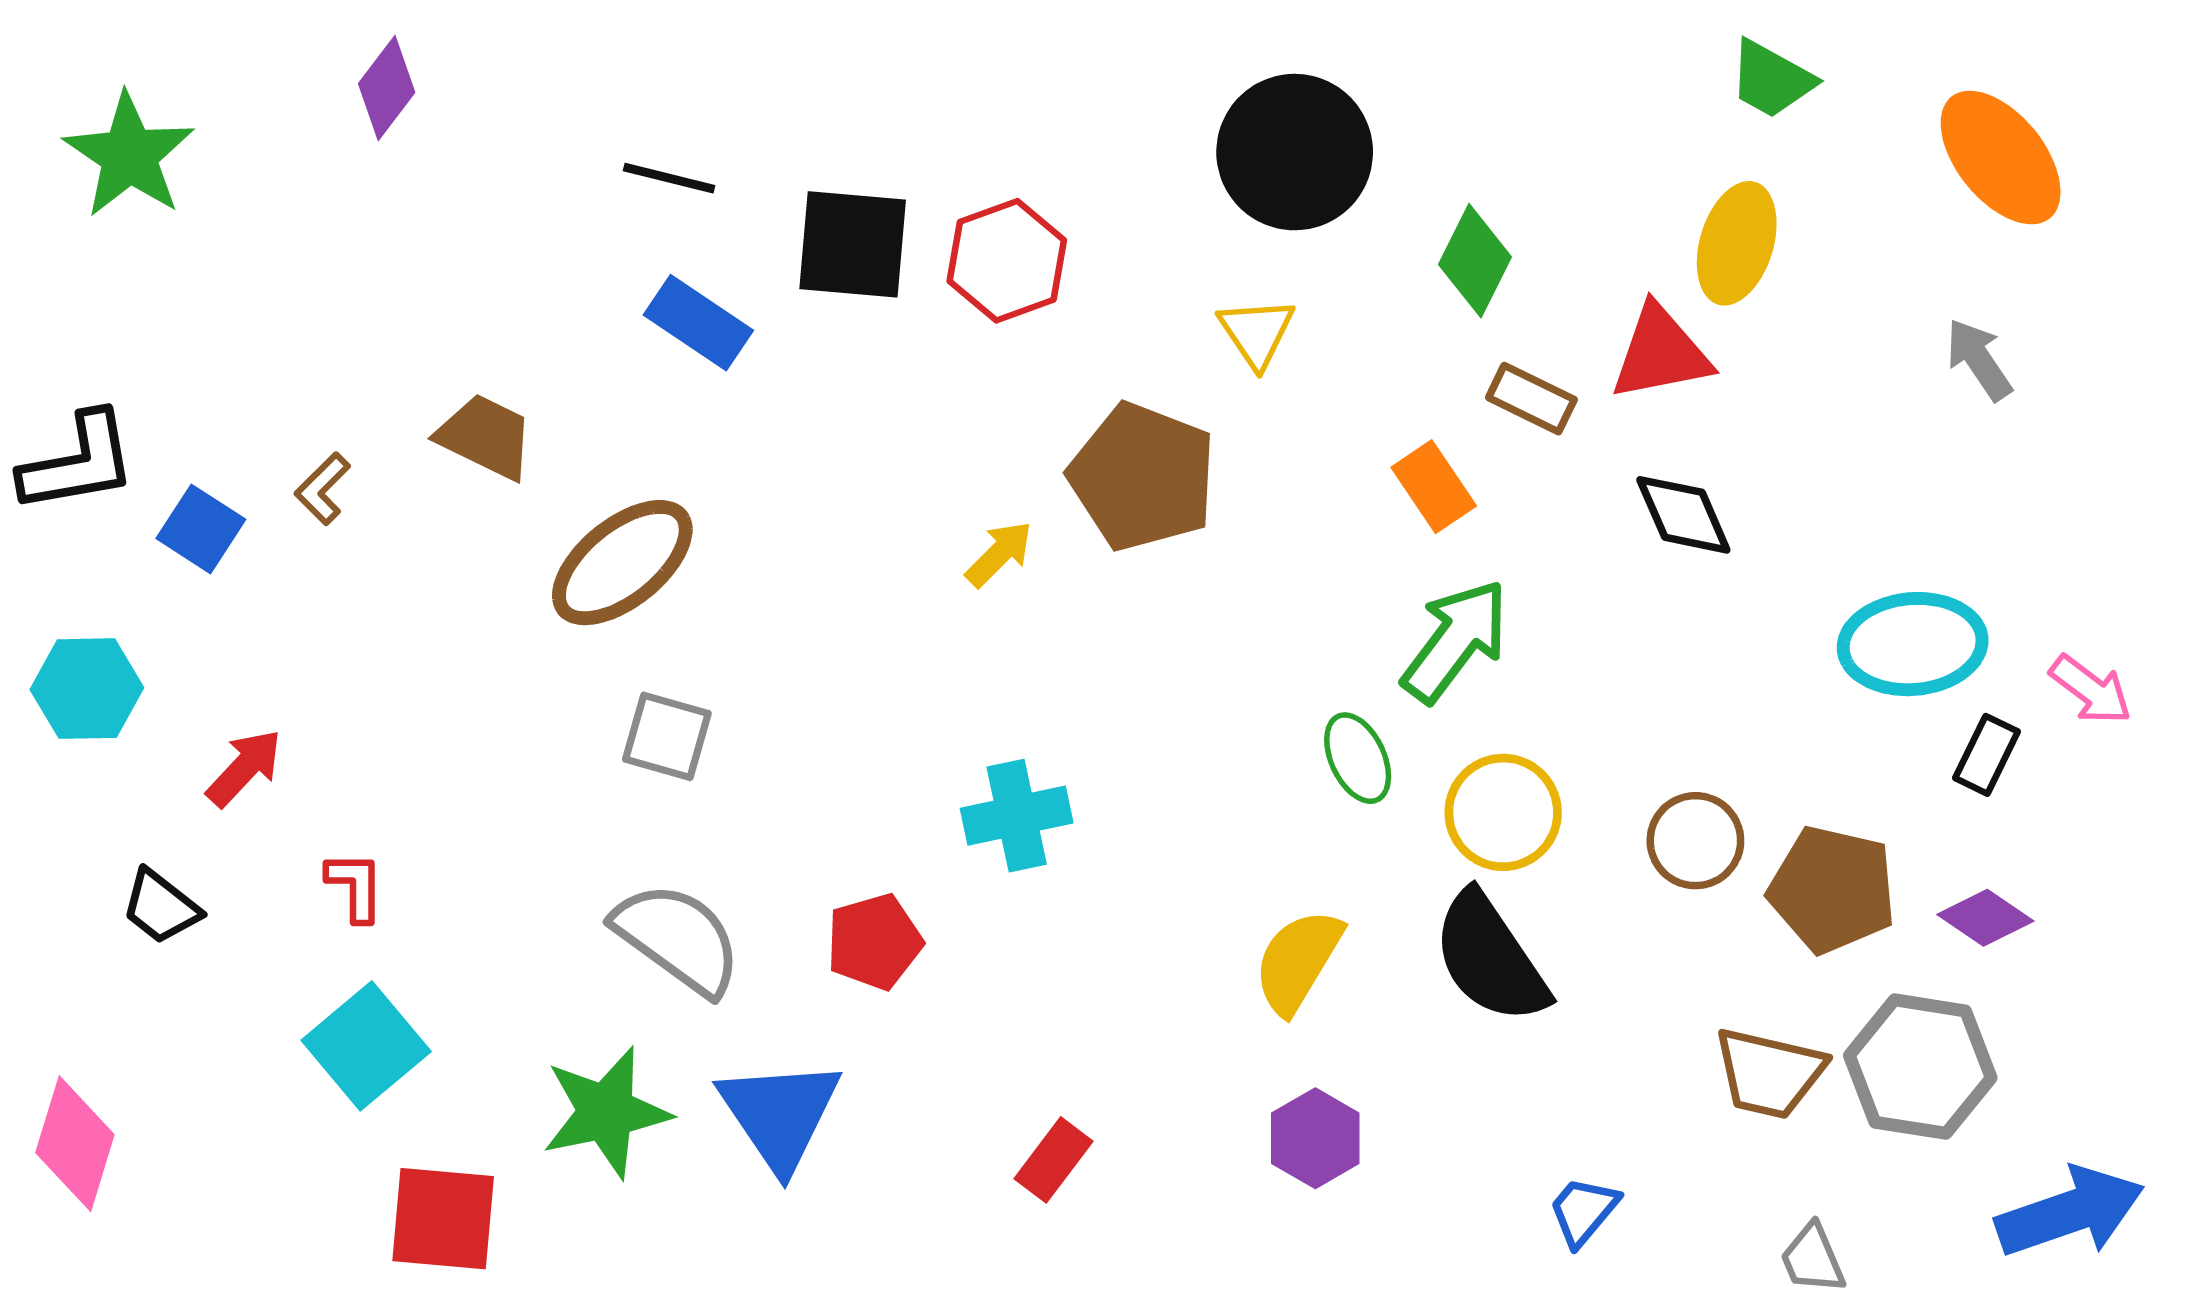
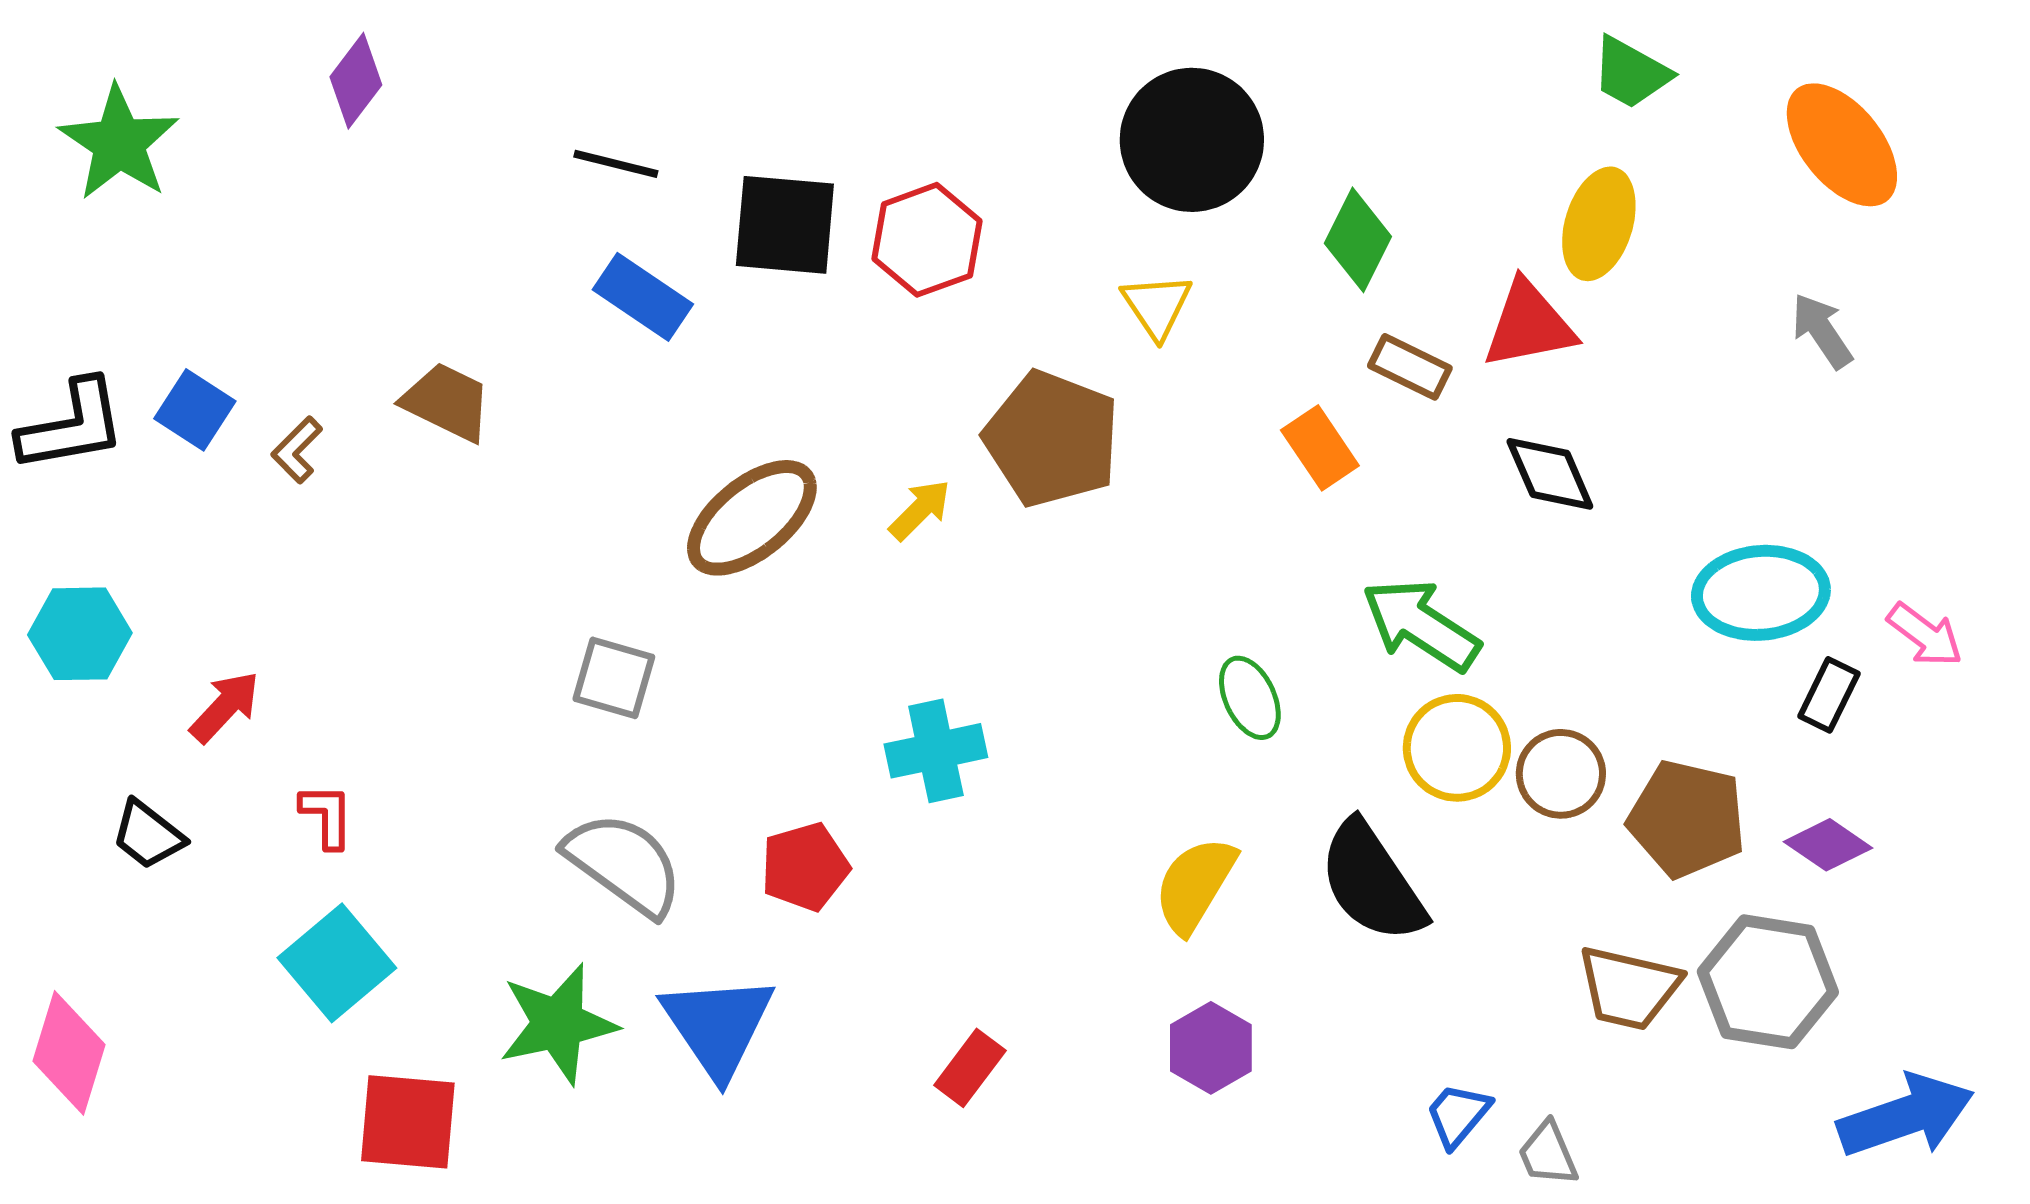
blue square: (201, 529) -> (195, 410), moved
brown ellipse: (622, 563) -> (752, 518), moved
green arrow: (1455, 641) -> (1421, 625), moved, turned -94
yellow circle: (1503, 812) -> (1457, 748), moved
gray trapezoid: (1813, 1259) -> (1548, 1154), moved

